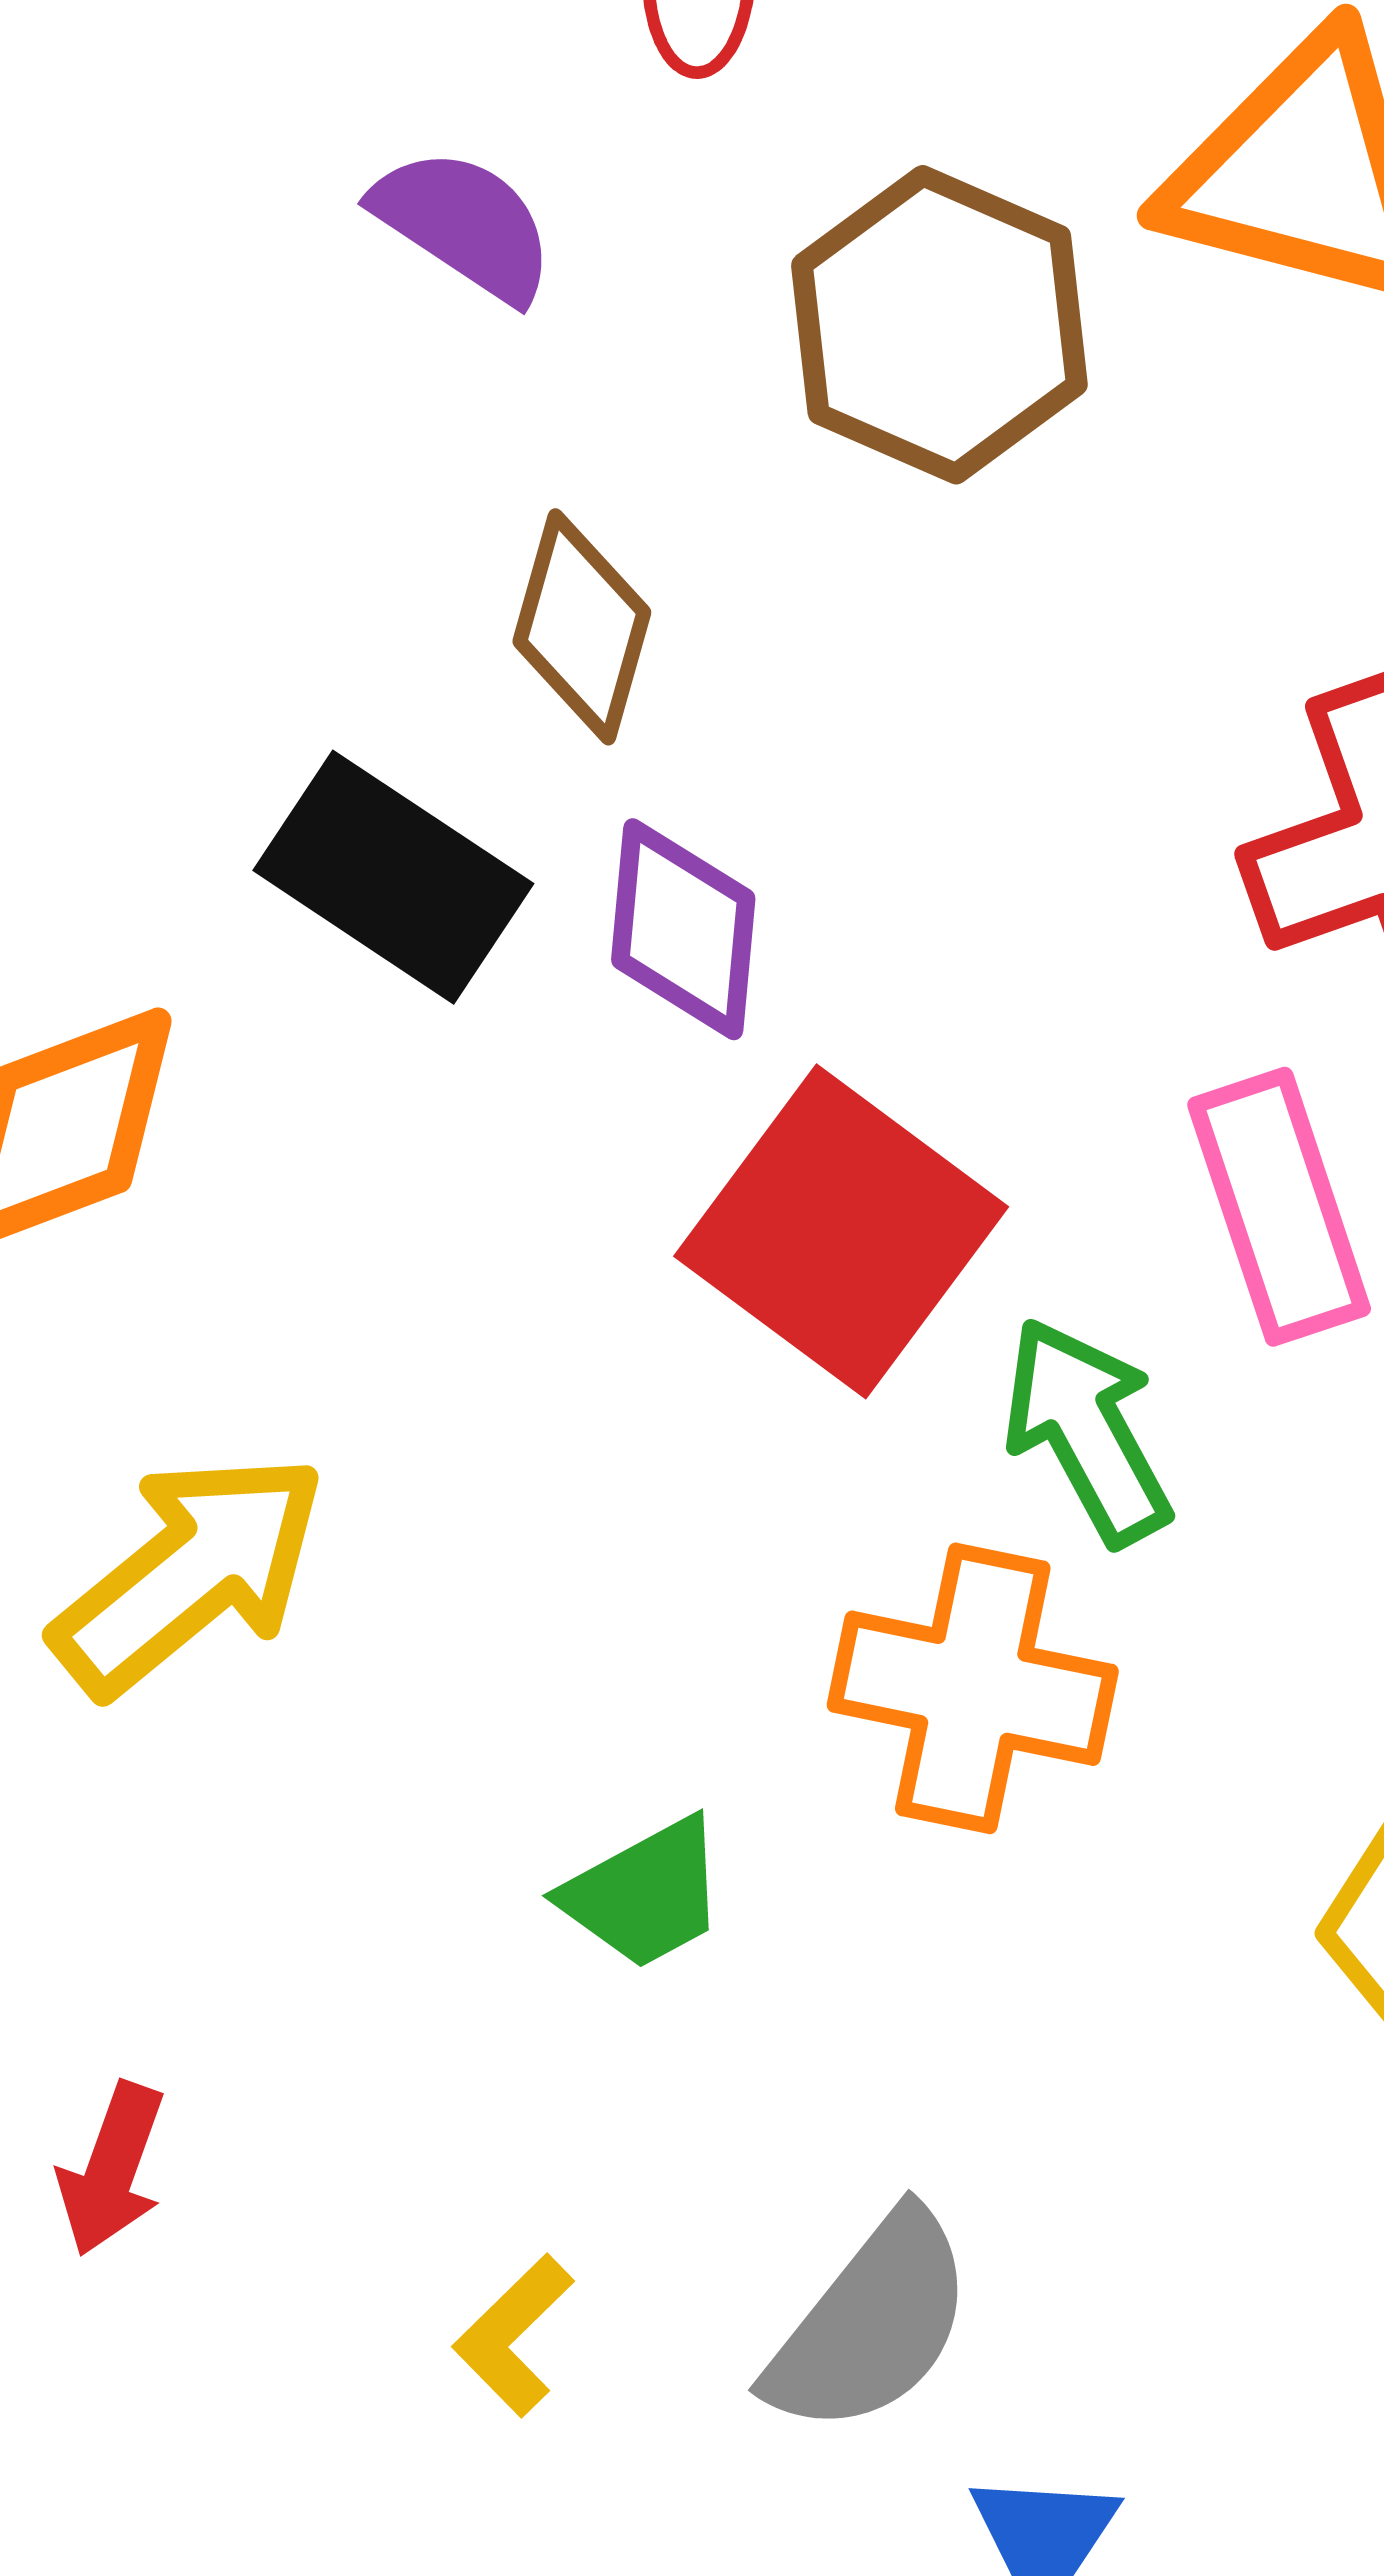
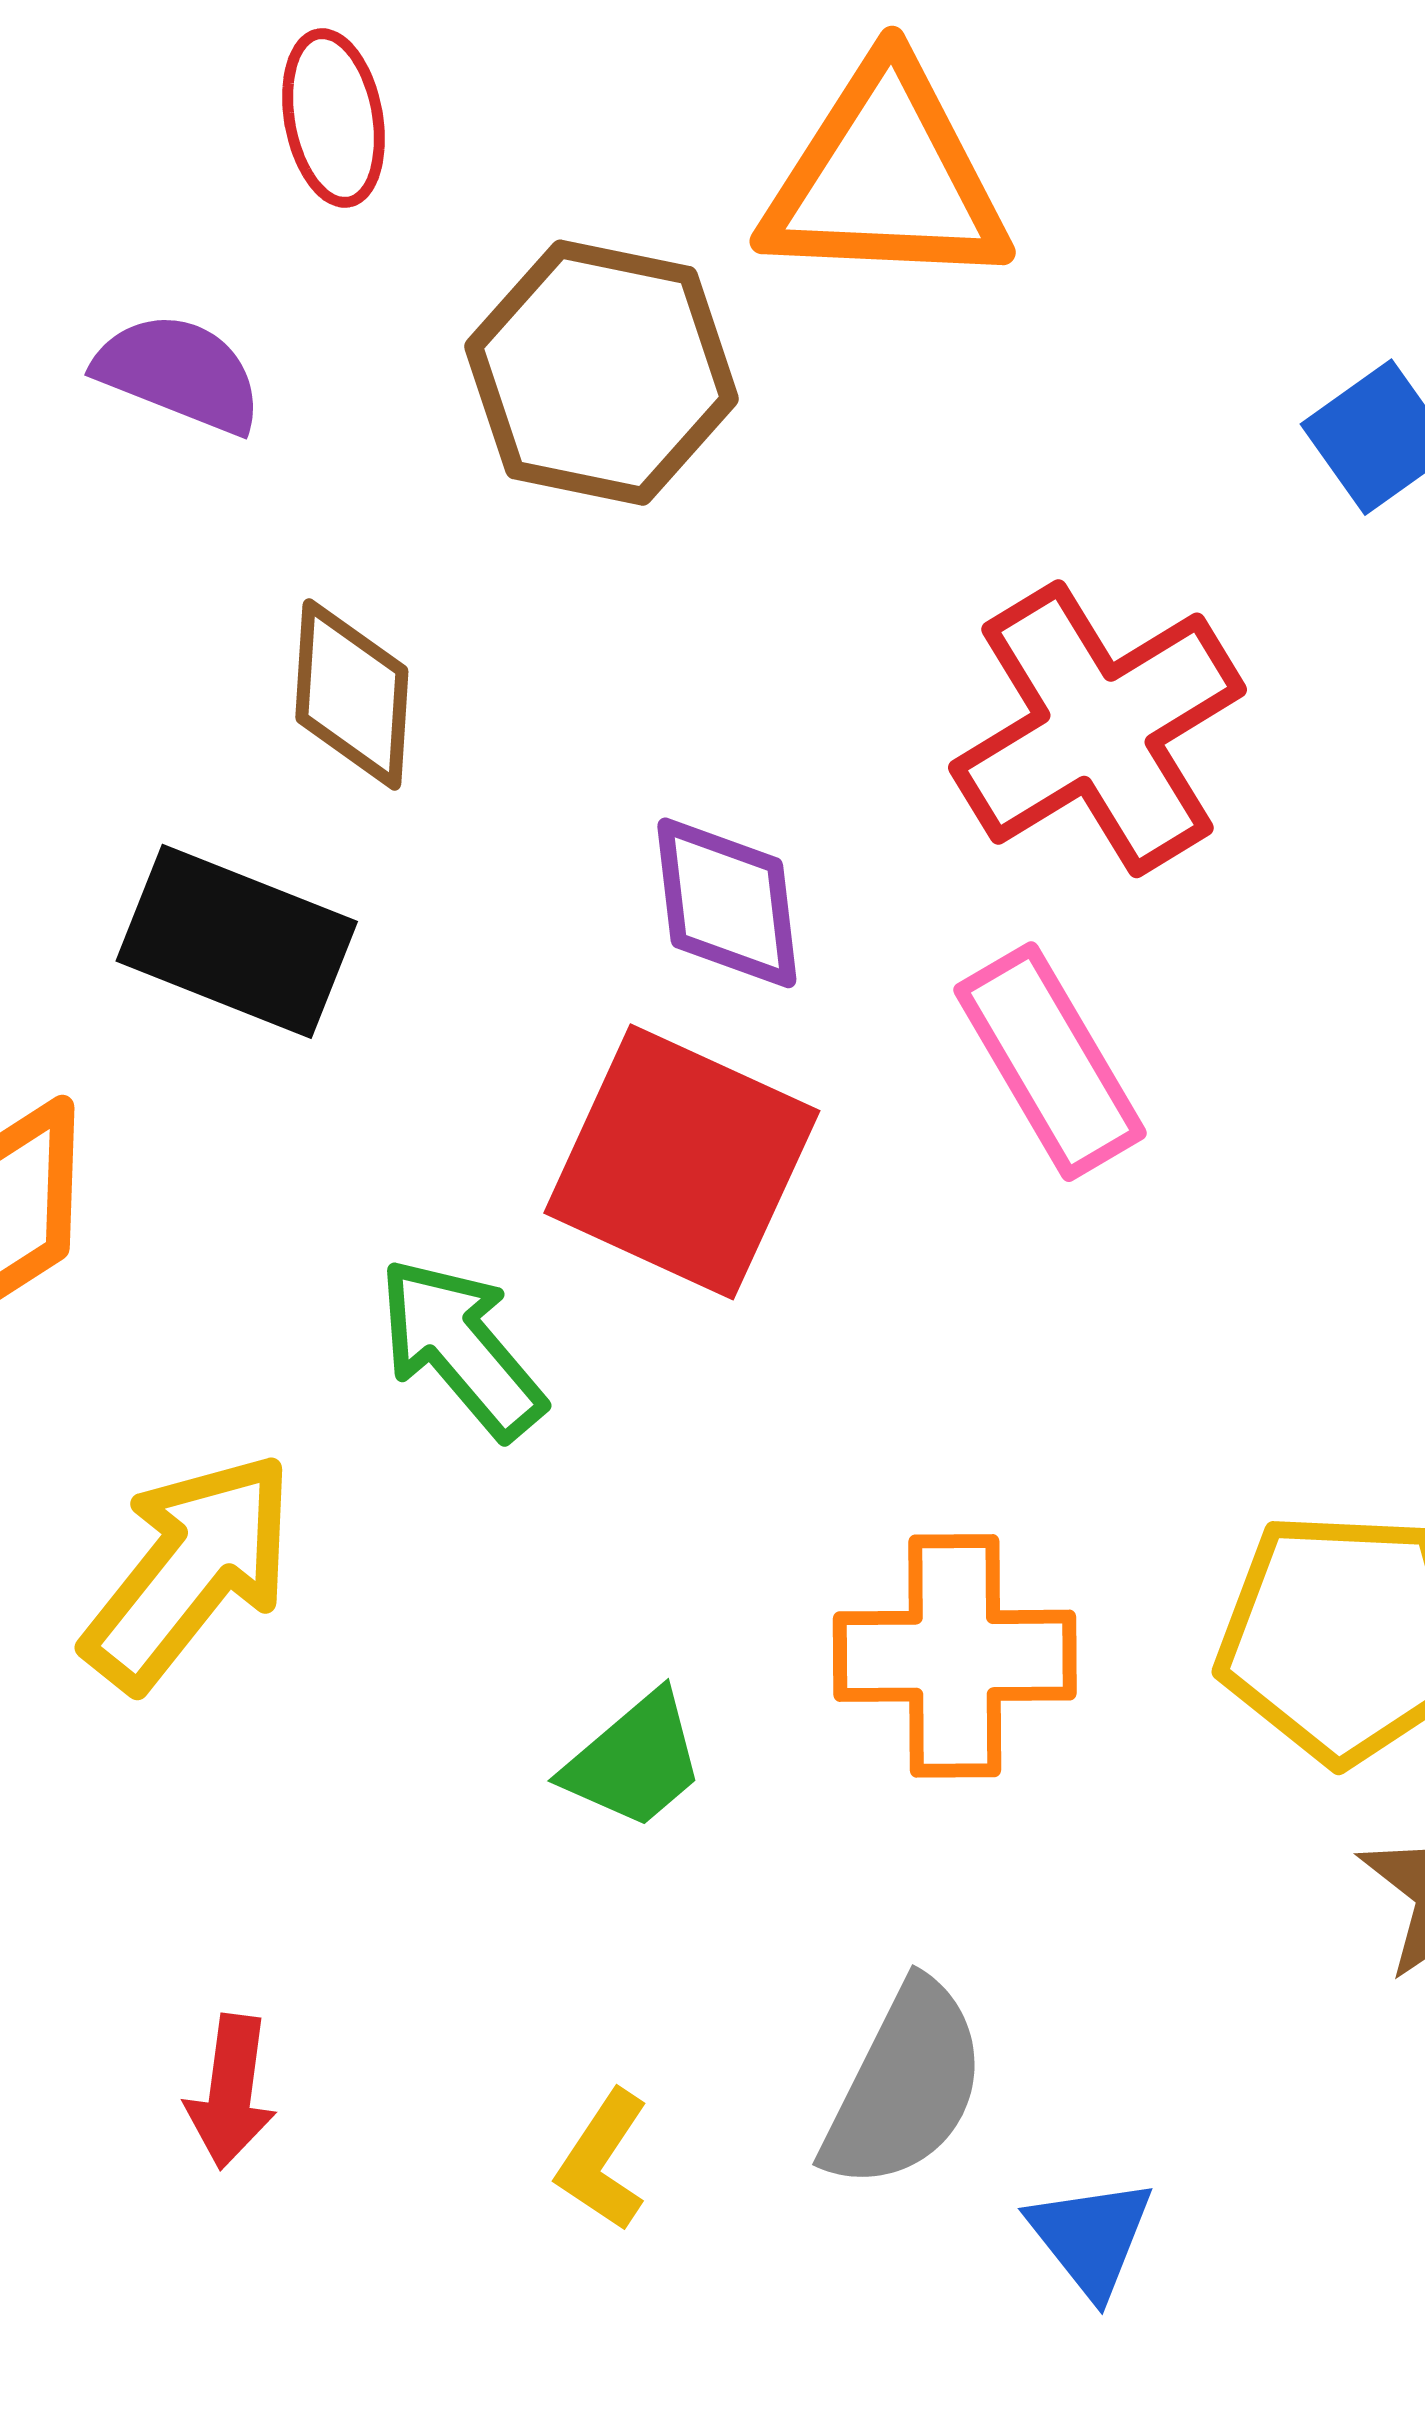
purple diamond: (683, 929) -> (727, 903), moved
green arrow: (1087, 1431) -> (461, 1348), moved
orange cross: (973, 1688) -> (955, 1656), moved

